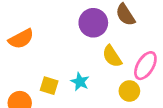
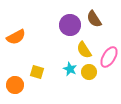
cyan star: (80, 82) -> (70, 69), moved
yellow circle: (129, 91) -> (89, 72), moved

